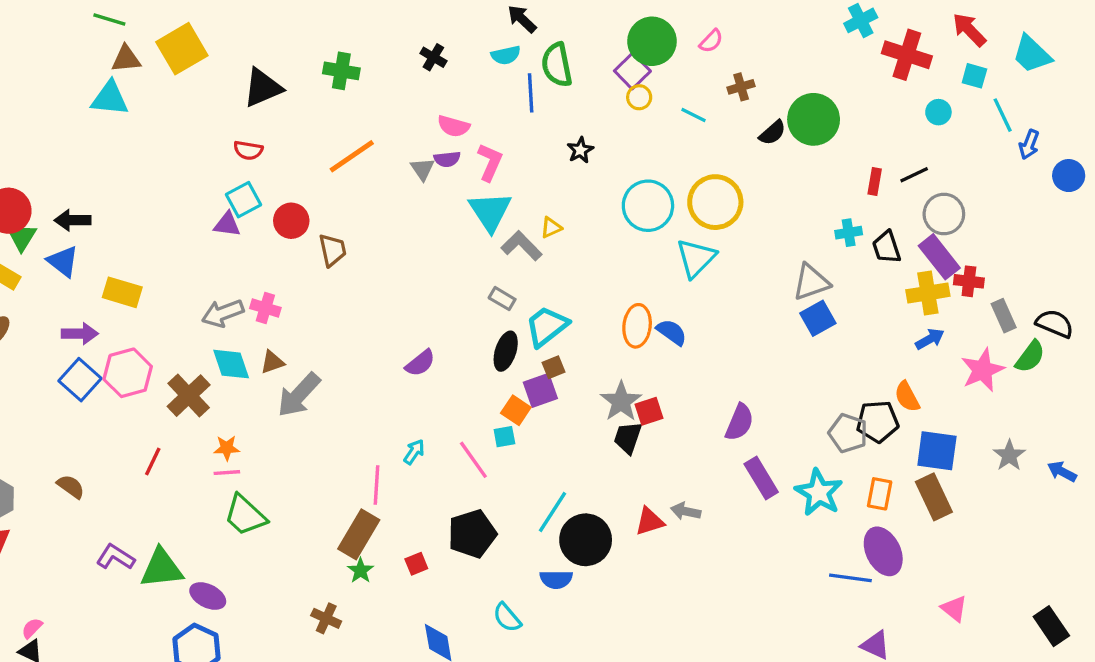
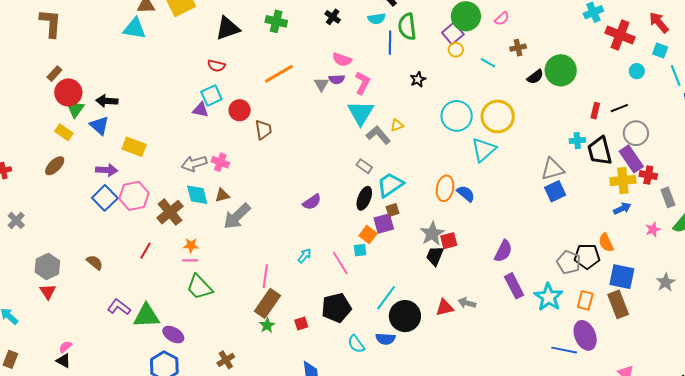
black trapezoid: (887, 247) -> (600, 151), size x1.4
pink star: (983, 370) -> (653, 229), size x0.6
pink line: (376, 485) -> (265, 276), moved
cyan semicircle: (507, 617) -> (356, 344), moved
brown cross: (326, 618) -> (226, 360), moved, turned 30

